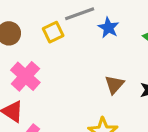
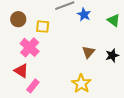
yellow square: (53, 32) -> (43, 27), moved, turned 32

